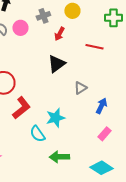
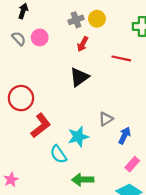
gray cross: (43, 16) -> (76, 20), moved
gray triangle: (80, 88) -> (106, 119), moved
blue arrow: (101, 106) -> (125, 136), moved
pink rectangle: (104, 134) -> (132, 164), moved

